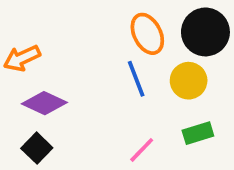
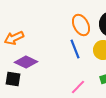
black square: (37, 148) -> (13, 79), moved, turned -35

